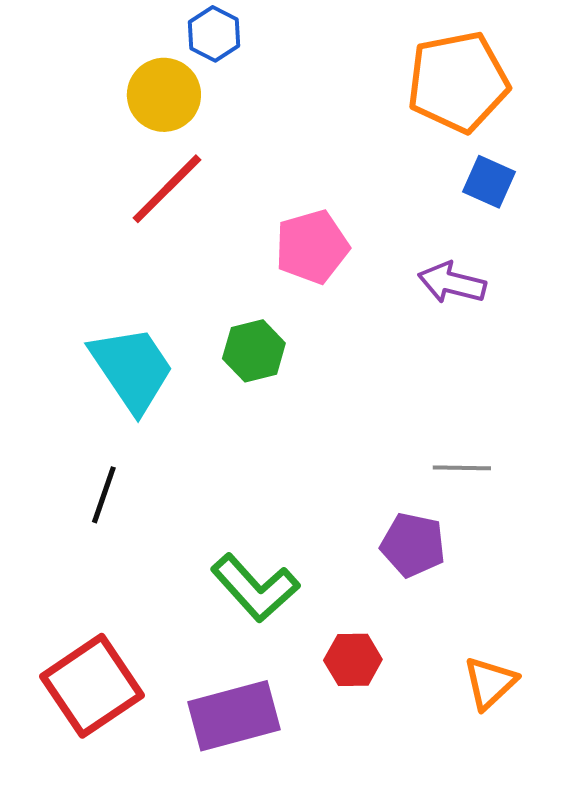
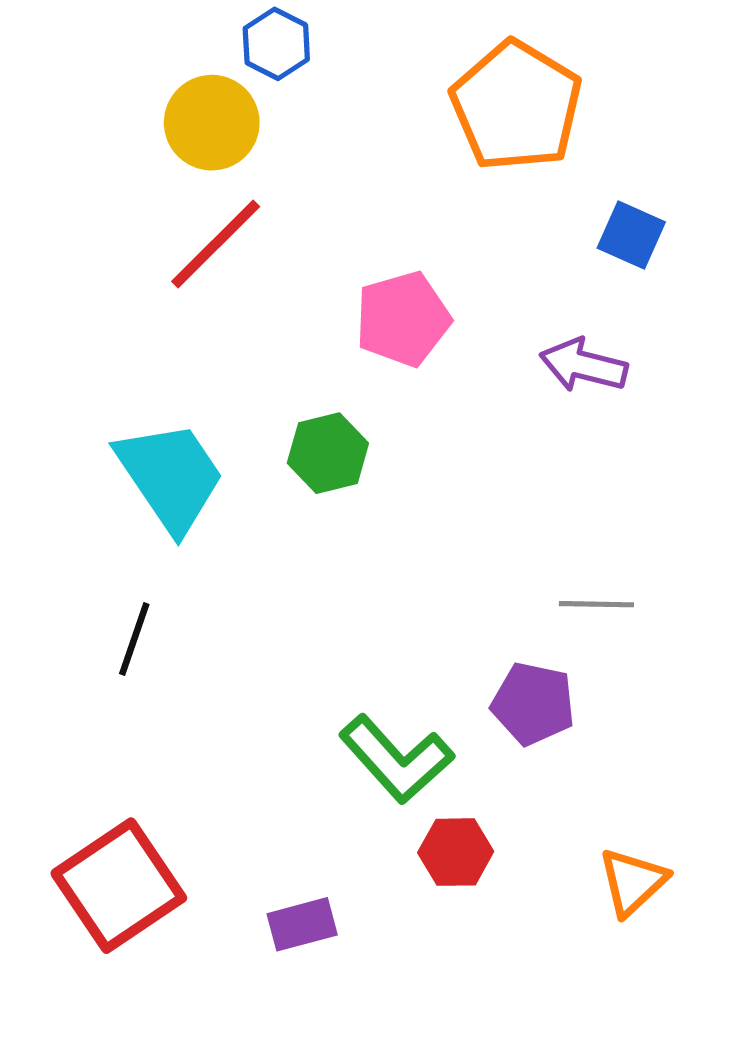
orange pentagon: (458, 82) -> (516, 106), moved, turned -30
green L-shape: (255, 588) -> (396, 759), moved
purple rectangle: (234, 716) -> (302, 924), size x0.6

